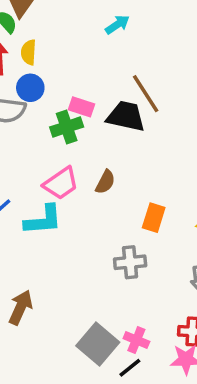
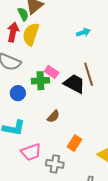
yellow semicircle: (29, 52) -> (31, 34), size x1.6
blue circle: (30, 88) -> (18, 93), moved
pink trapezoid: (61, 183) -> (31, 152), moved

